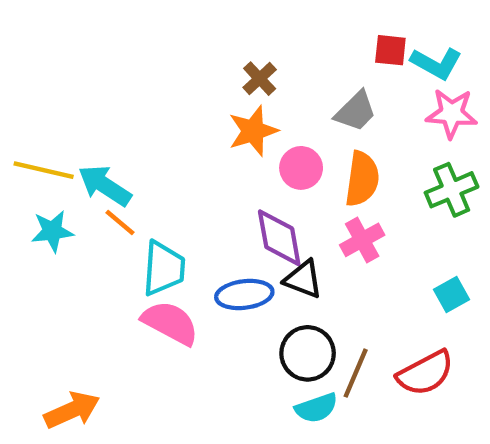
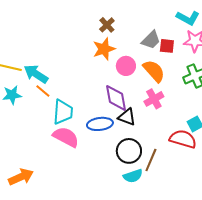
red square: (390, 50) -> (167, 46), moved
orange semicircle: (362, 179) -> (154, 71), turned -50
red semicircle: (425, 373) -> (183, 139), moved, turned -136

